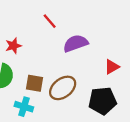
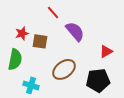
purple semicircle: (76, 43) -> (75, 31), turned 70
brown square: (34, 83) -> (40, 41), moved

